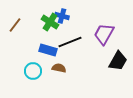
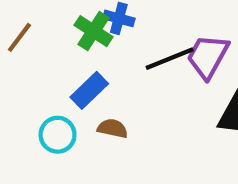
black line: (70, 42) -> (170, 59), moved
blue rectangle: (48, 50) -> (89, 90), turned -60

